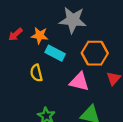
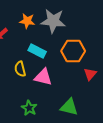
orange star: (40, 35) -> (27, 21), moved
pink triangle: (79, 82) -> (43, 77), moved

